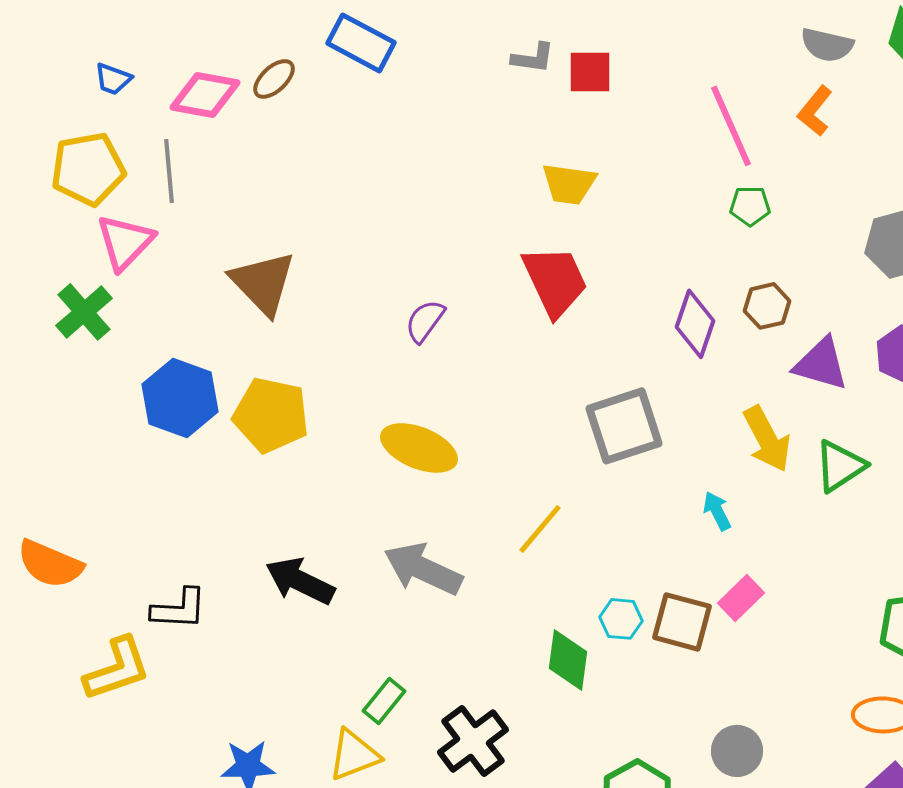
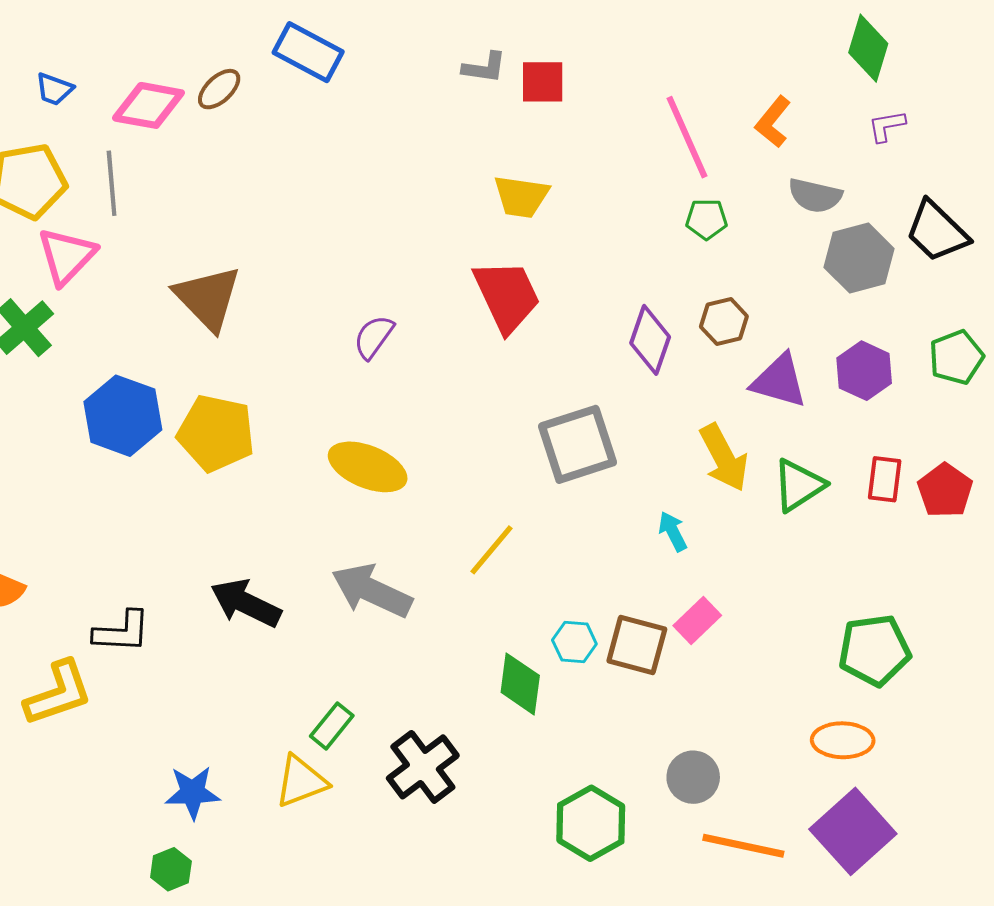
gray semicircle: (827, 45) -> (815, 196), moved

